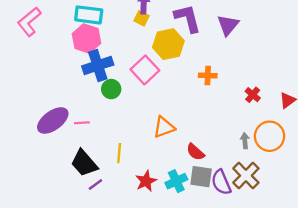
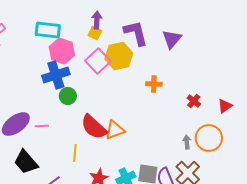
pink hexagon: (86, 39) -> (62, 51), moved
pink square: (145, 70) -> (98, 61), moved
red semicircle: (195, 152) -> (94, 127), moved, size x1.6
black trapezoid: (84, 163) -> (26, 162), moved

